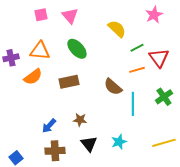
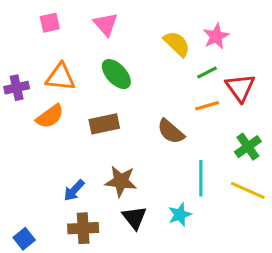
pink square: (41, 15) -> (50, 23), moved
pink star: (154, 15) -> (216, 36), moved
cyan line: (133, 104) -> (201, 178), moved
brown star: (80, 120) -> (121, 181), size x1.5
yellow line: (164, 143) -> (248, 190), moved, turned 40

